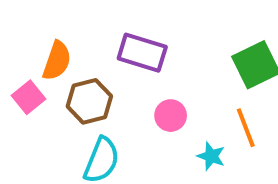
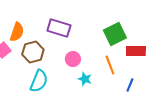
cyan star: (211, 156) -> (85, 79), moved

